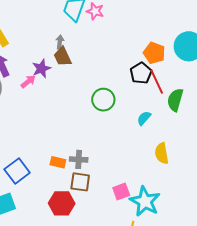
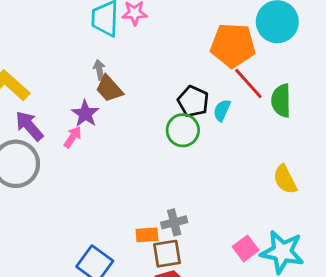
orange pentagon: (154, 53) -> (233, 45), size x1.4
black pentagon: (141, 73) -> (193, 101), moved
cyan semicircle: (144, 118) -> (222, 110), moved
brown square: (80, 182) -> (167, 254), moved

